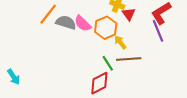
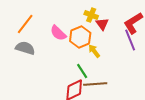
gray semicircle: (66, 22) -> (25, 48), moved
brown line: (129, 59) -> (95, 84), moved

